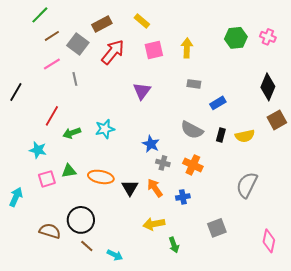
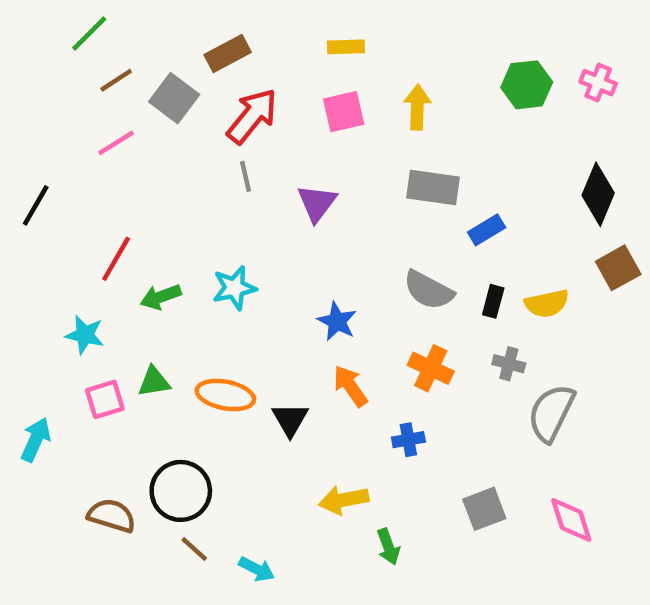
yellow rectangle: (142, 21) -> (346, 47), moved, turned -42
gray line: (75, 79) -> (245, 176), moved
gray rectangle: (194, 84) -> (433, 187), size x1.6
gray cross: (163, 163) -> (509, 364), moved
orange arrow: (155, 188) -> (350, 386), moved
pink diamond: (269, 241) -> (571, 520), moved, turned -30

